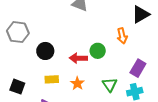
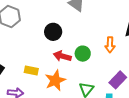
black circle: (45, 51) -> (53, 32), moved
orange star: (77, 83) -> (55, 80), size x1.5

